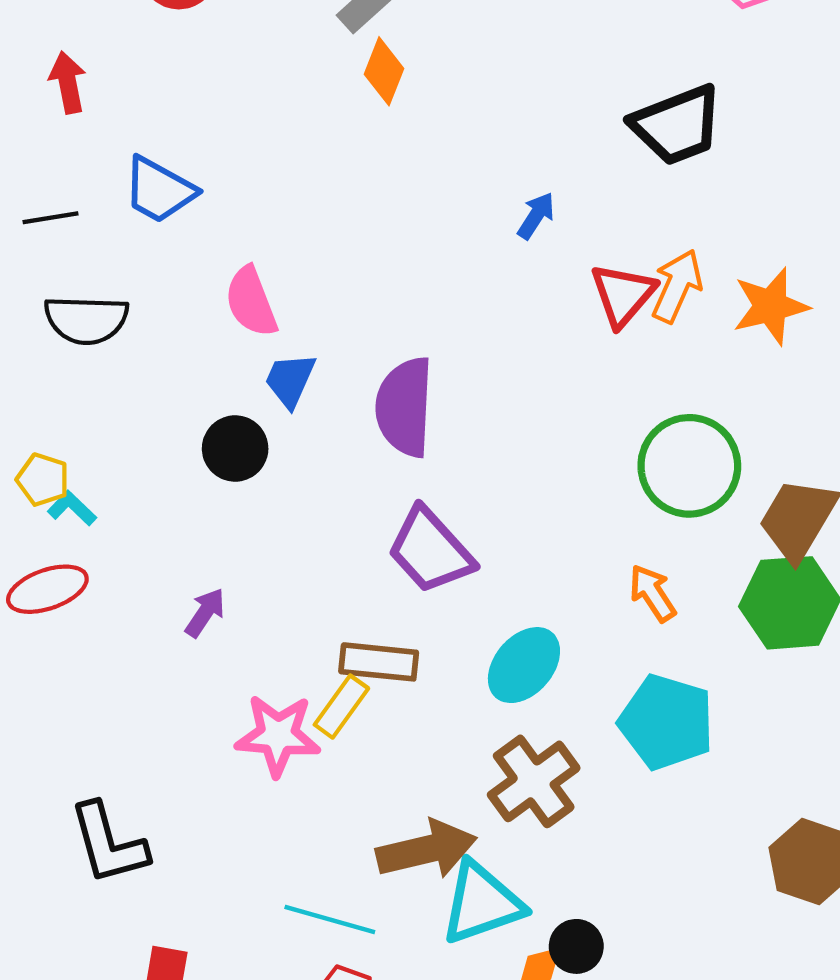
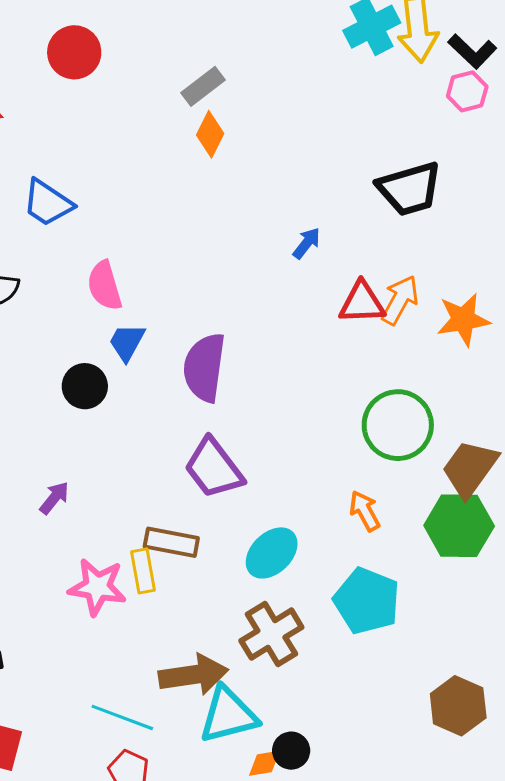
red triangle: (623, 295) -> (362, 303), turned 42
yellow rectangle: (341, 707) -> (143, 571), turned -51

